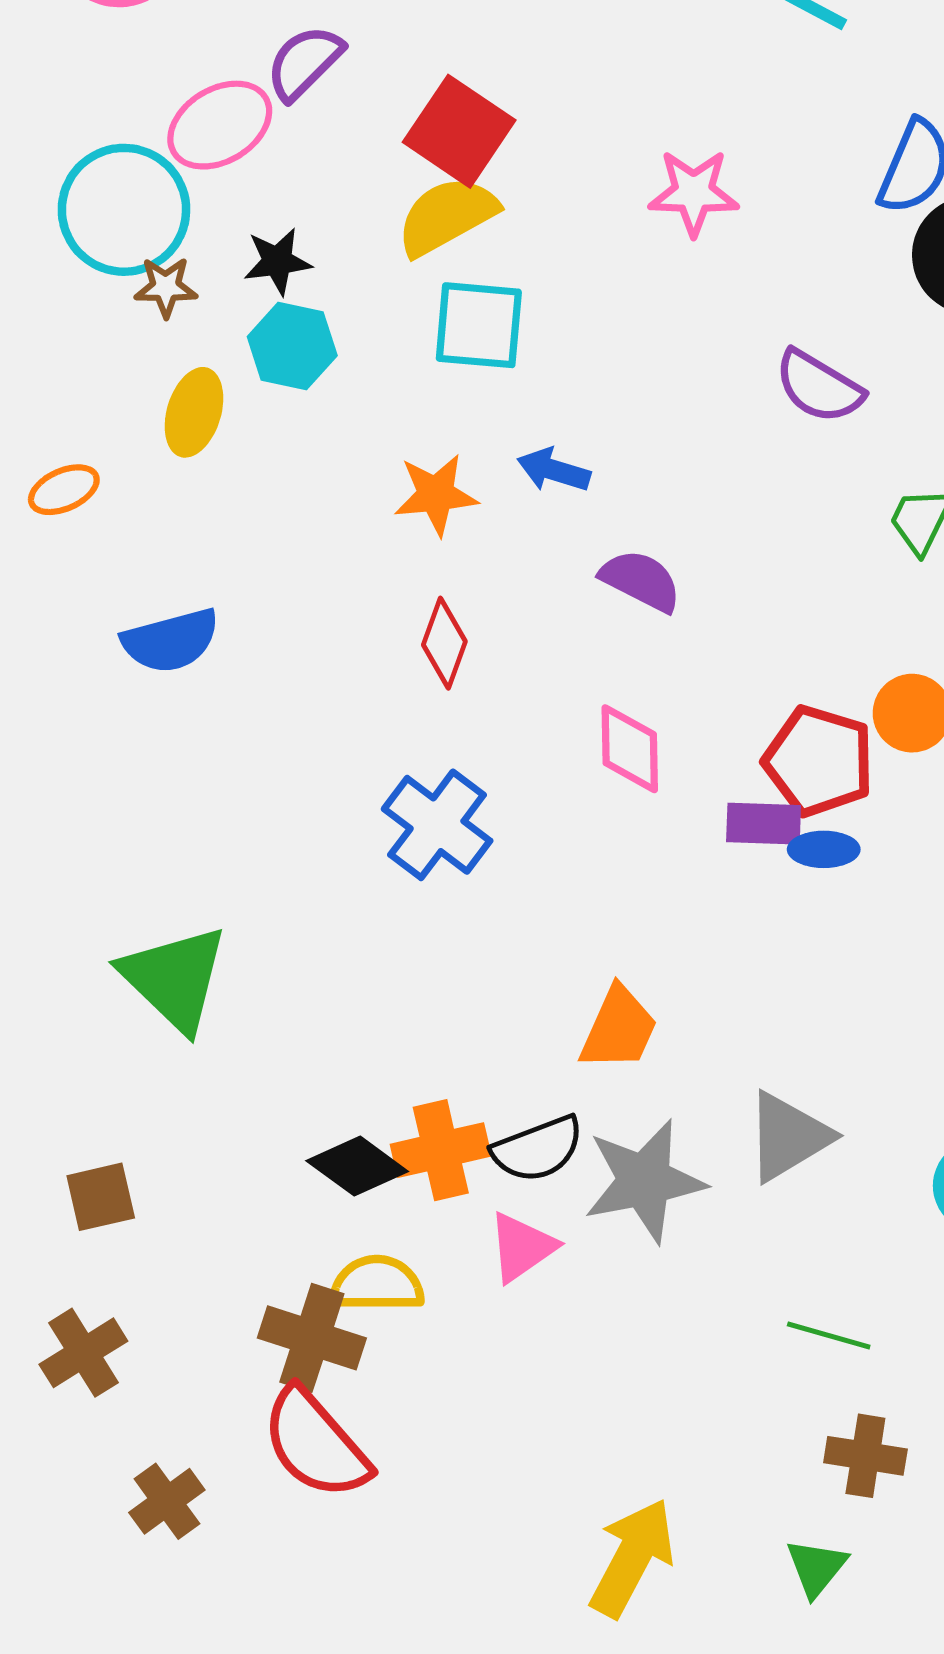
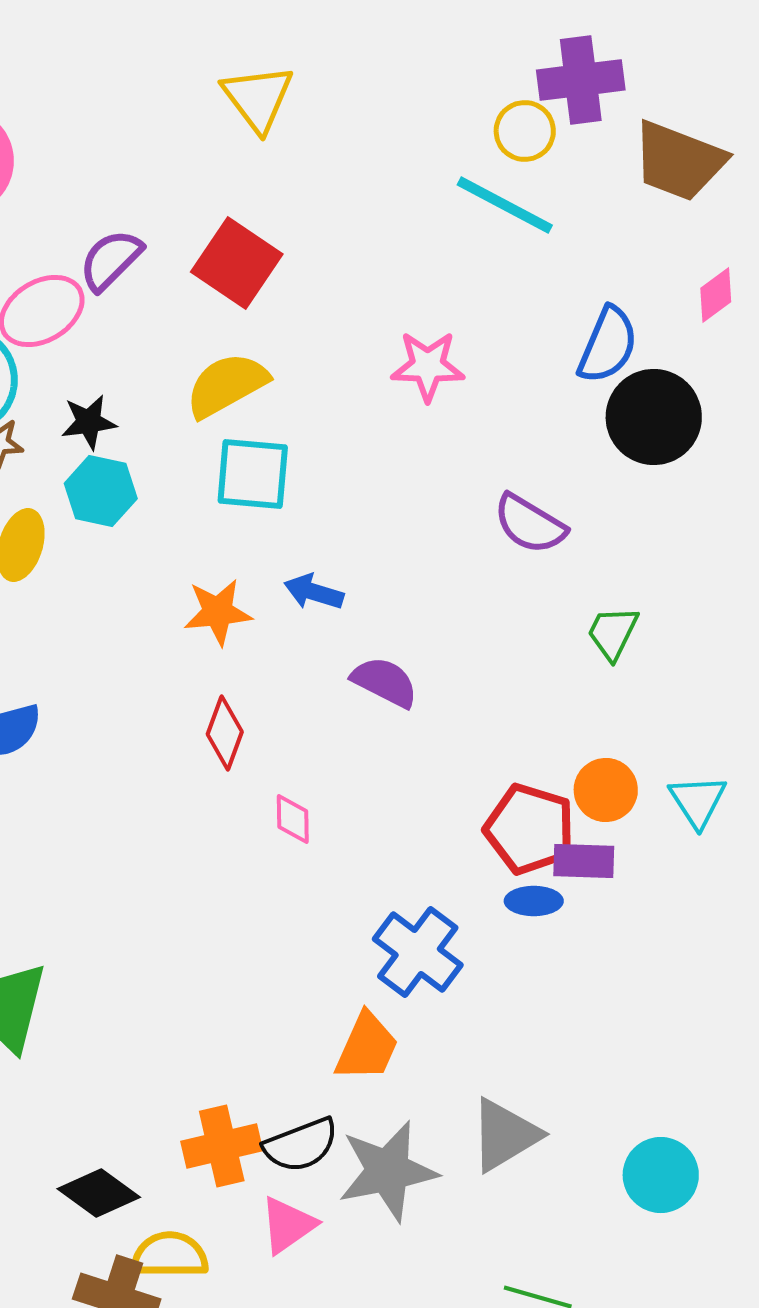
red square: (459, 131) -> (237, 263), moved
pink diamond: (630, 749) -> (293, 819), moved, size x0.7
purple rectangle: (764, 824) -> (584, 861), moved
blue cross: (437, 825) -> (418, 952), moved
black diamond: (357, 1166) -> (99, 1193), moved

